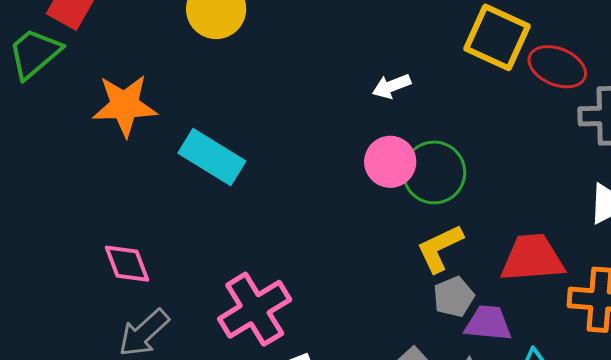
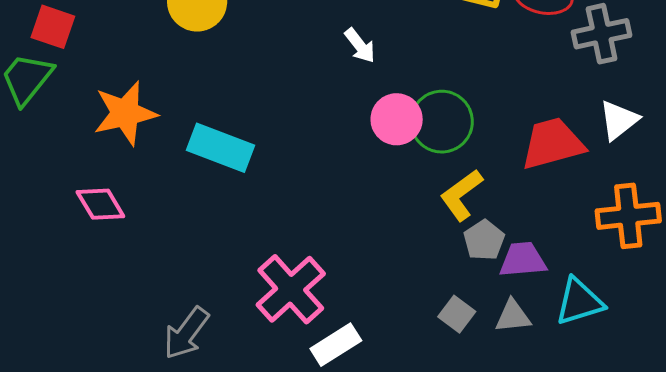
white arrow: (392, 86) -> (360, 46), moved, turned -96
red trapezoid: (532, 258) -> (553, 144), moved
pink diamond: (127, 264) -> (100, 204), moved

